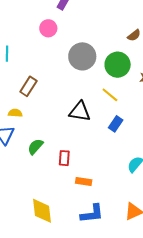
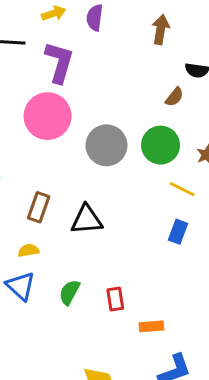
pink circle: (48, 28) -> (48, 116), size x1.8
yellow line: (110, 95) -> (182, 189), moved
black triangle: (80, 112) -> (87, 220), moved

